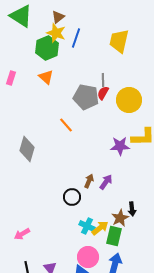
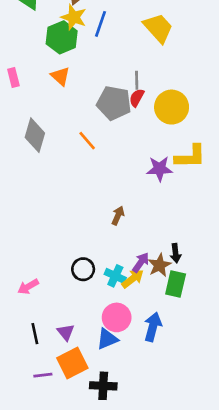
yellow trapezoid: (119, 41) -> (158, 28), turned 125
pink rectangle: (11, 78) -> (13, 78), turned -32
gray diamond: (27, 149) -> (35, 135), moved
purple arrow: (106, 182) -> (141, 263), moved
black circle: (72, 197) -> (83, 269), moved
green rectangle: (114, 236) -> (176, 284), moved

